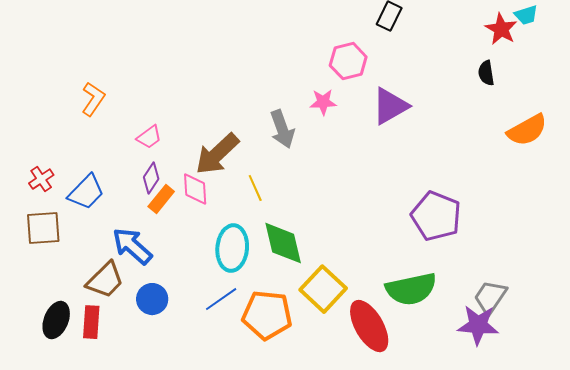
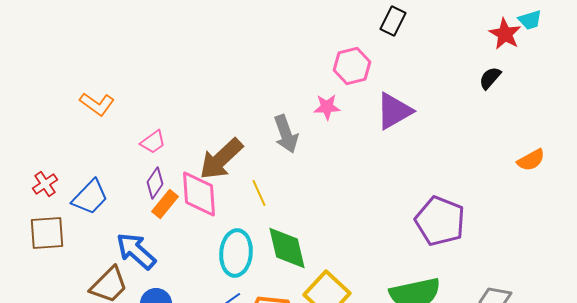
black semicircle: (486, 73) -> (490, 78), turned 50
orange L-shape: (93, 99) -> (97, 104), turned 92
orange semicircle: (527, 130) -> (531, 160), moved, size x0.7
pink diamond: (195, 189) -> (199, 194), size x1.4

